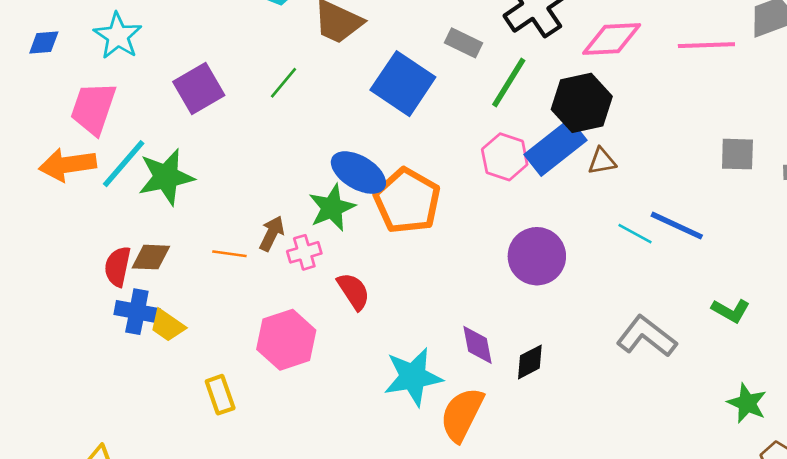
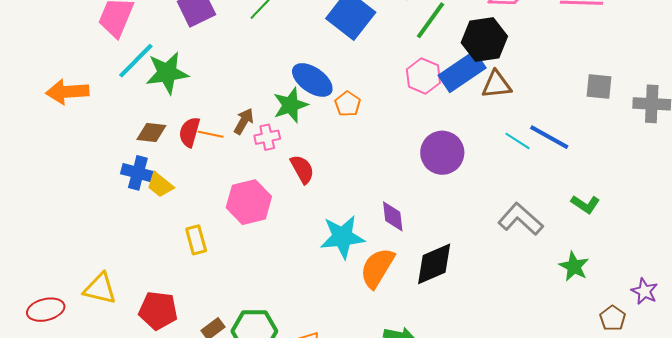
brown triangle: (602, 161) -> (496, 85), size x1.4
orange arrow: (68, 165) -> (67, 92), moved
orange pentagon: (407, 201) -> (348, 104), size x0.5
red semicircle: (118, 266) -> (189, 132), moved
black diamond: (530, 362) -> (434, 264), moved, size x1.6
green star: (747, 403) -> (574, 266), moved

